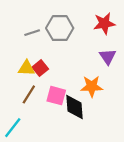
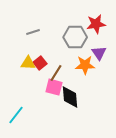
gray hexagon: (60, 28) -> (75, 37), moved
orange star: (92, 86) -> (85, 65), moved
brown line: (29, 94) -> (56, 73), moved

